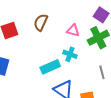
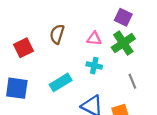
cyan rectangle: (50, 67) -> (61, 82), moved

